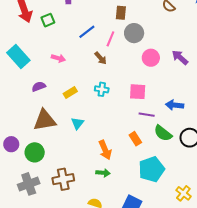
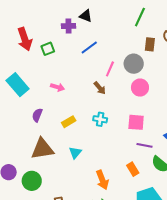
brown rectangle: (121, 13) -> (150, 44), moved
blue line: (87, 32) -> (89, 47), moved
pink circle: (151, 58) -> (140, 88), moved
purple semicircle: (39, 87) -> (37, 115), turned -48

